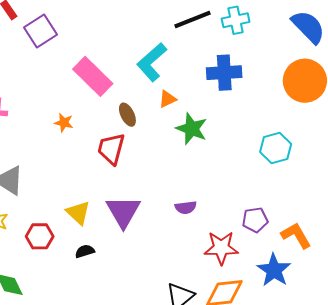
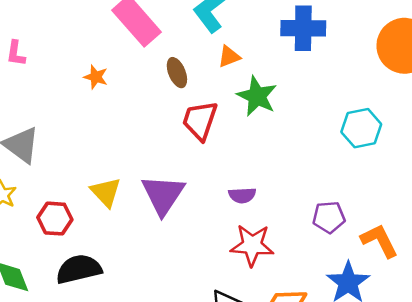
red trapezoid: (111, 149) -> (200, 120), moved
red star: (221, 248) -> (252, 245), moved
black semicircle: (85, 251) -> (79, 269), moved, size x1.8

